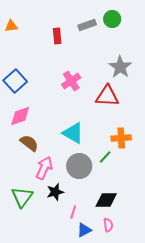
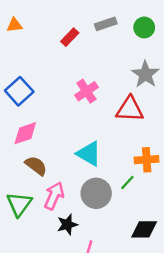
green circle: (112, 19) -> (144, 27), moved
red rectangle: (57, 36) -> (70, 37), turned 49
green triangle: (22, 197) -> (19, 204), moved
black diamond: (106, 200) -> (144, 229), moved

